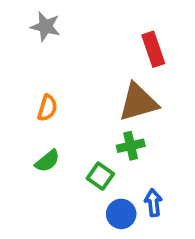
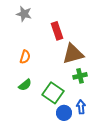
red rectangle: (153, 49) -> (57, 31), moved
green cross: (131, 146) -> (80, 76), moved
green square: (100, 176) -> (53, 93), size x1.5

